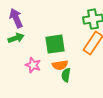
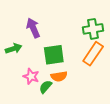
purple arrow: (16, 18) -> (33, 28), moved
green semicircle: (66, 75) -> (46, 87), moved, turned 32

